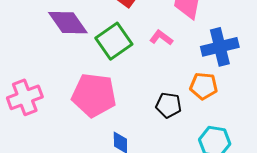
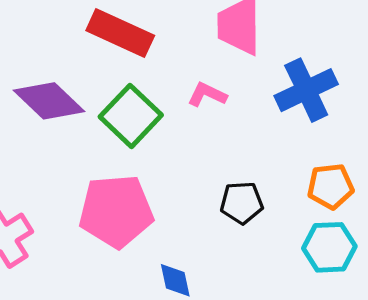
orange pentagon: (204, 86) -> (331, 186), moved

